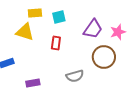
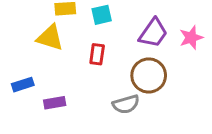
brown circle: (104, 57) -> (149, 75), moved
purple rectangle: (33, 83) -> (55, 103), moved

